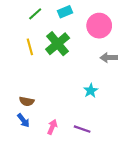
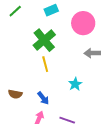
green line: (35, 14) -> (15, 11), moved
yellow line: (30, 47) -> (45, 64), moved
blue arrow: (23, 121) -> (43, 98), moved

